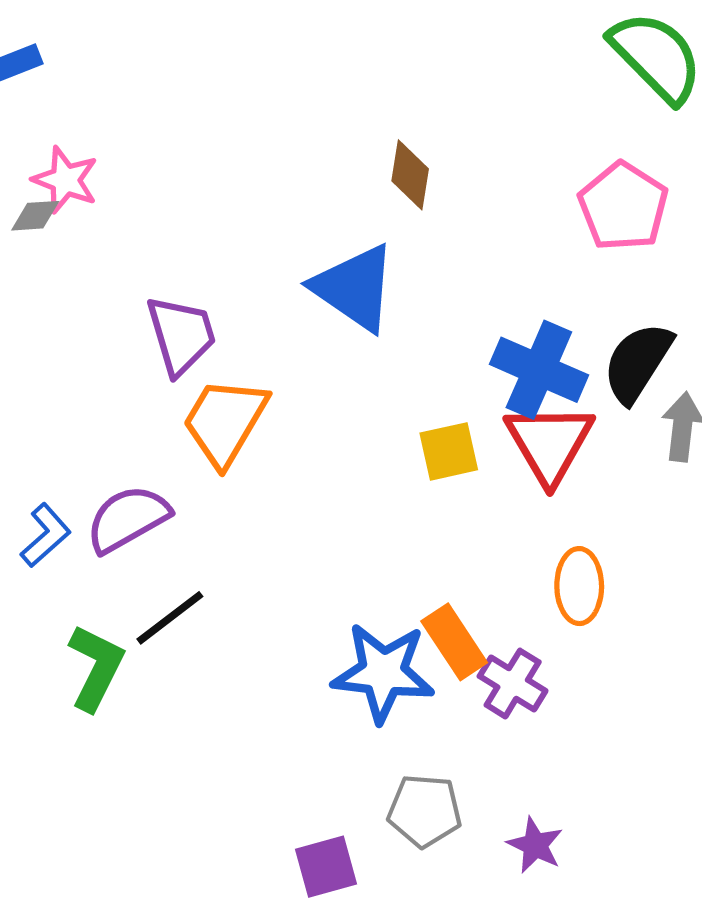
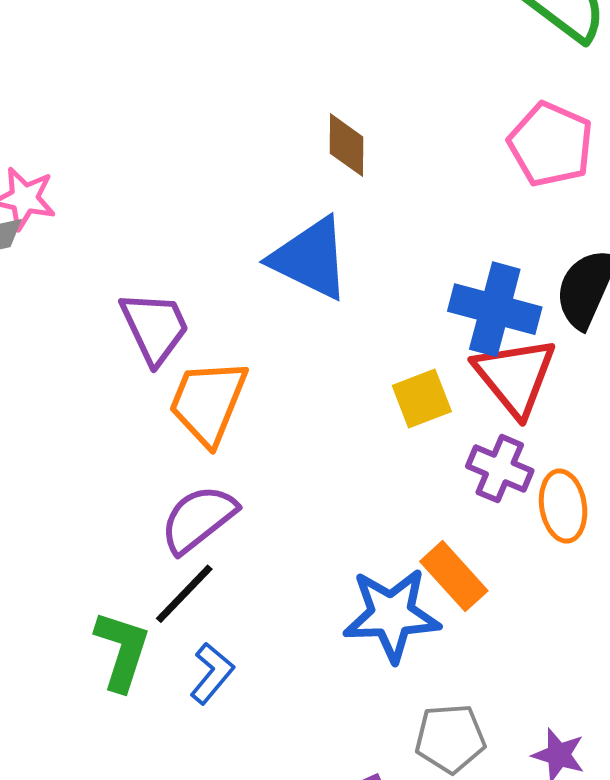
purple semicircle: (128, 519) -> (198, 519), moved
blue L-shape: (46, 535) -> (212, 673), moved
purple cross: (513, 684) -> (500, 469), moved

